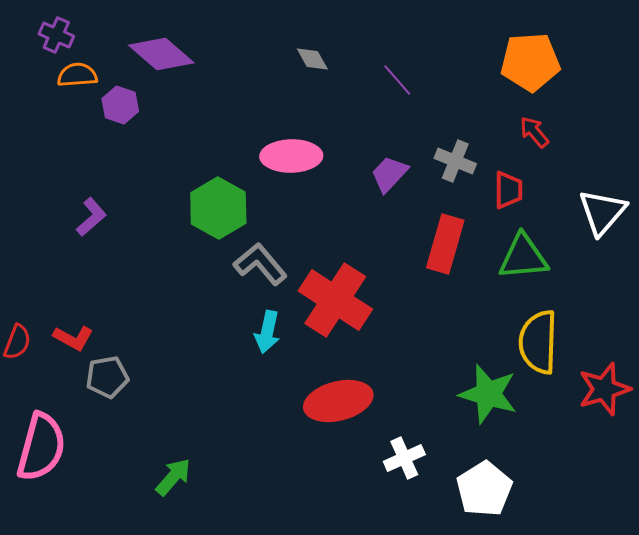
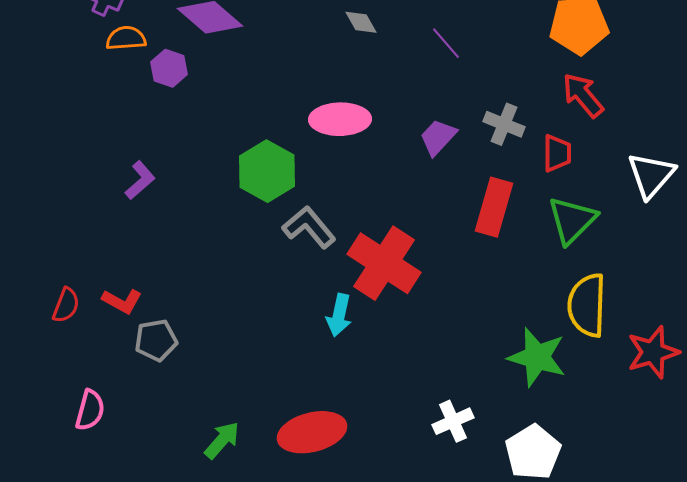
red arrow: (534, 132) -> (583, 95), size x1.4
green triangle: (523, 257) -> (572, 220), turned -40
cyan arrow: (267, 332) -> (339, 315), moved
red ellipse: (338, 401) -> (312, 432), moved
pink semicircle: (41, 447) -> (90, 410), size x0.6

